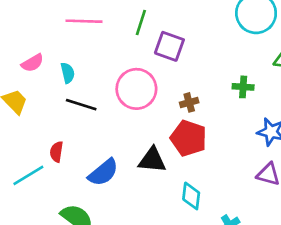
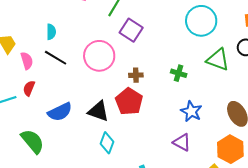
pink semicircle: (32, 63) -> (27, 61), moved, turned -90
cyan diamond: (191, 196) -> (107, 143), moved

